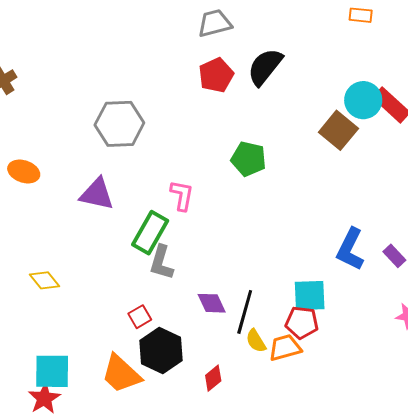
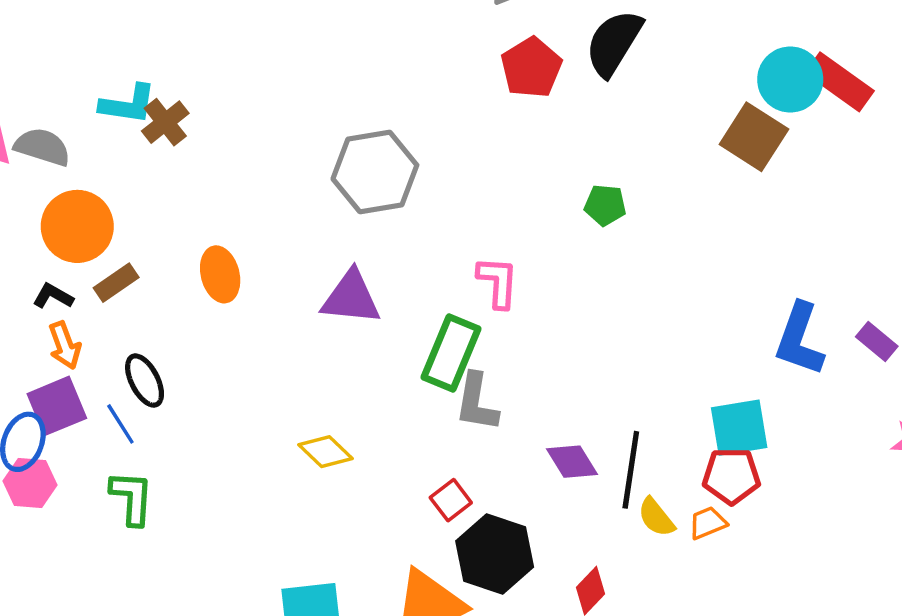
green pentagon: (249, 159) -> (605, 205), size x0.7
orange ellipse: (24, 172) -> (220, 274), turned 64
yellow diamond: (44, 280) -> (325, 452), moved
orange trapezoid: (285, 348) -> (708, 523), size x0.7

